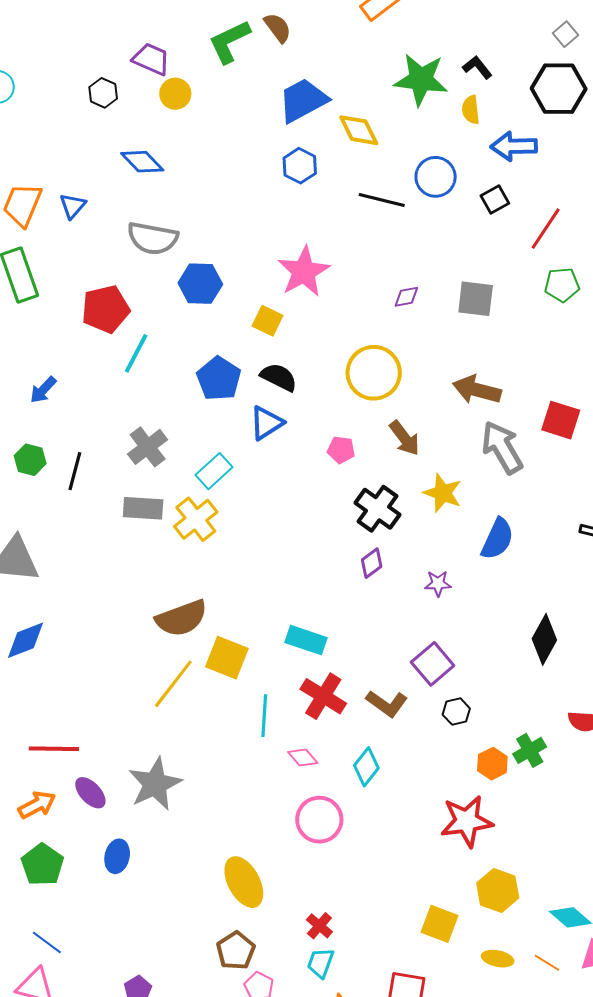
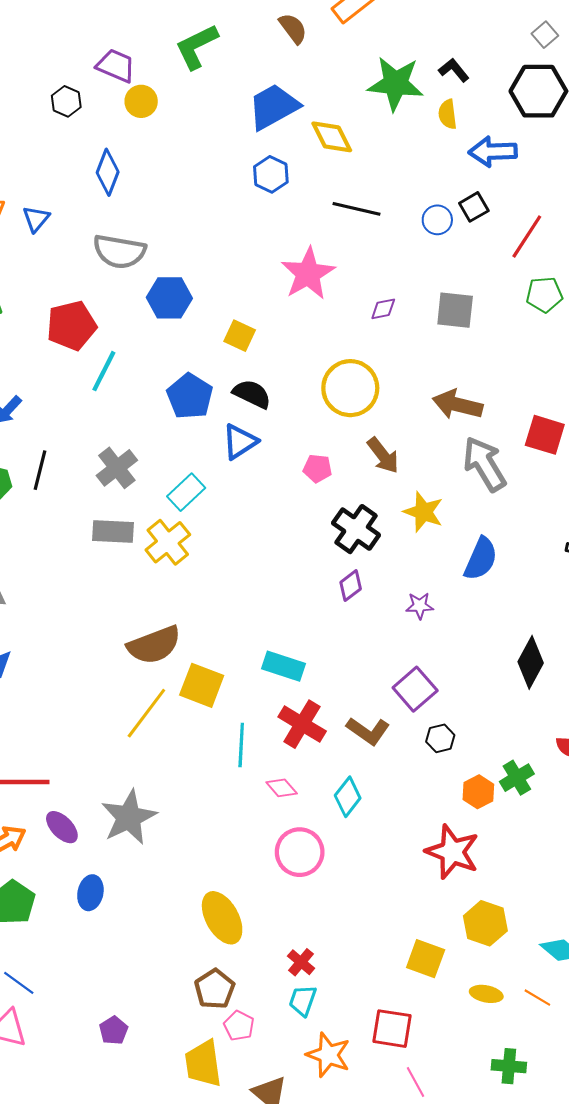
brown semicircle: (278, 28) -> (293, 28), moved
blue diamond: (142, 162) -> (108, 172), turned 66
blue circle: (436, 177) -> (437, 220), moved, size x0.7
pink star: (304, 272) -> (308, 274), moved
black line: (75, 471) -> (40, 470), moved
red star: (467, 821) -> (452, 852), turned 30

